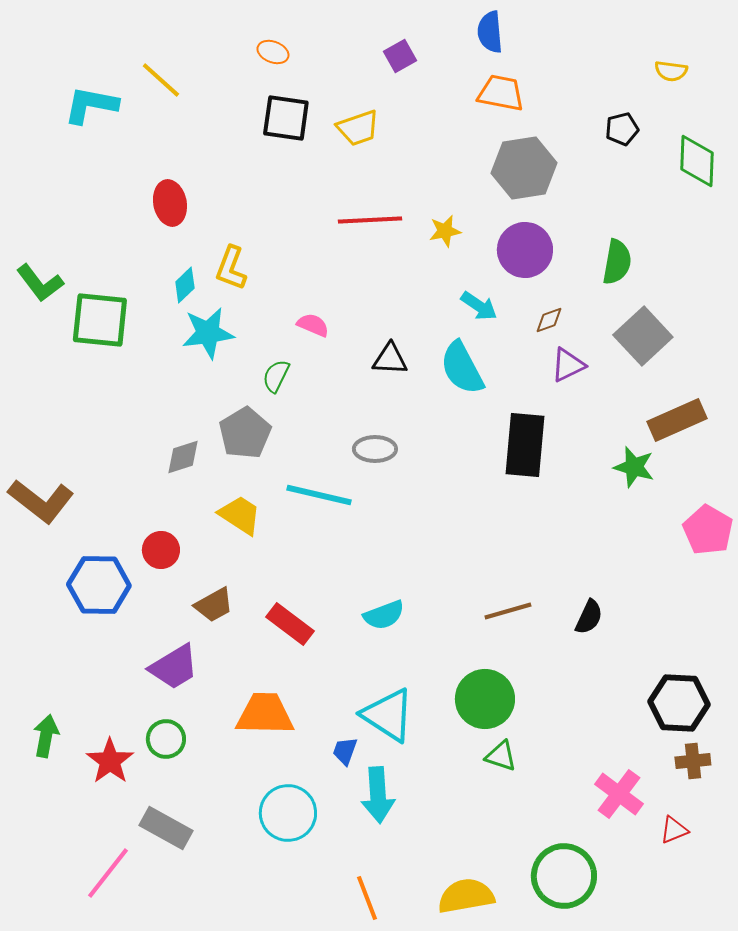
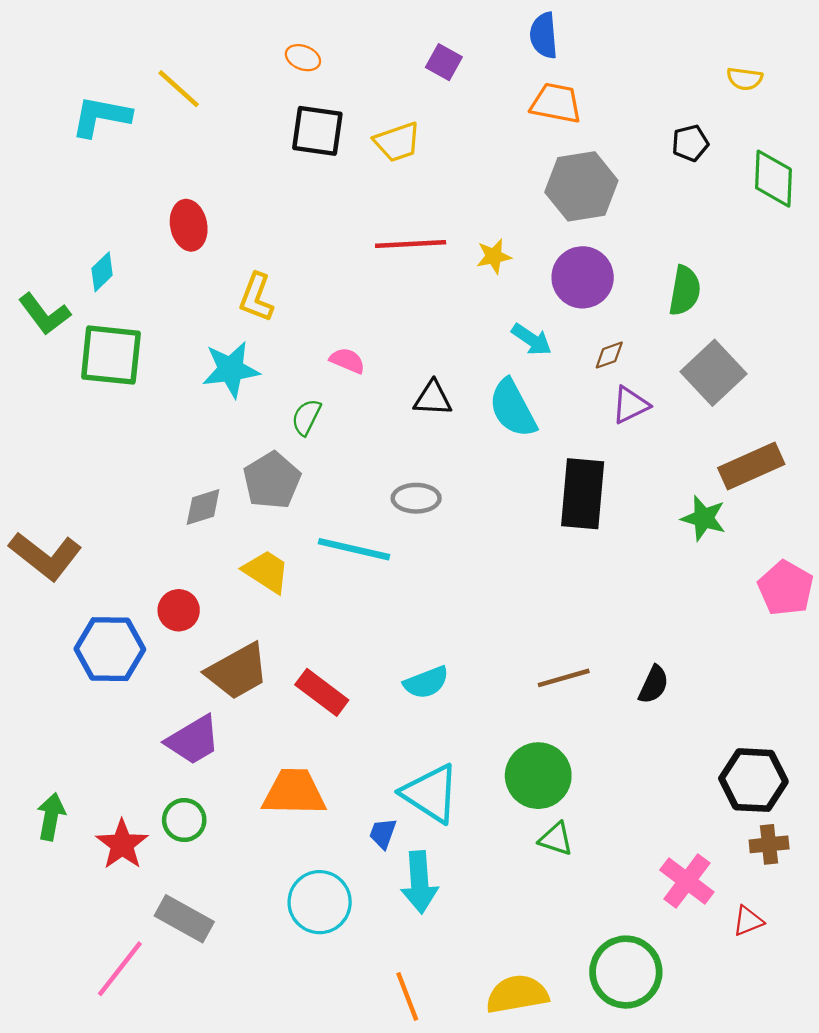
purple square: (400, 56) -> (444, 62), turned -32
cyan diamond: (185, 285) -> (102, 272), moved
brown trapezoid: (214, 605) -> (237, 671), size x1.5

